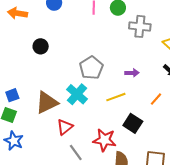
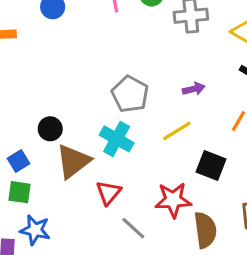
black circle: (41, 46) -> (50, 129), moved

